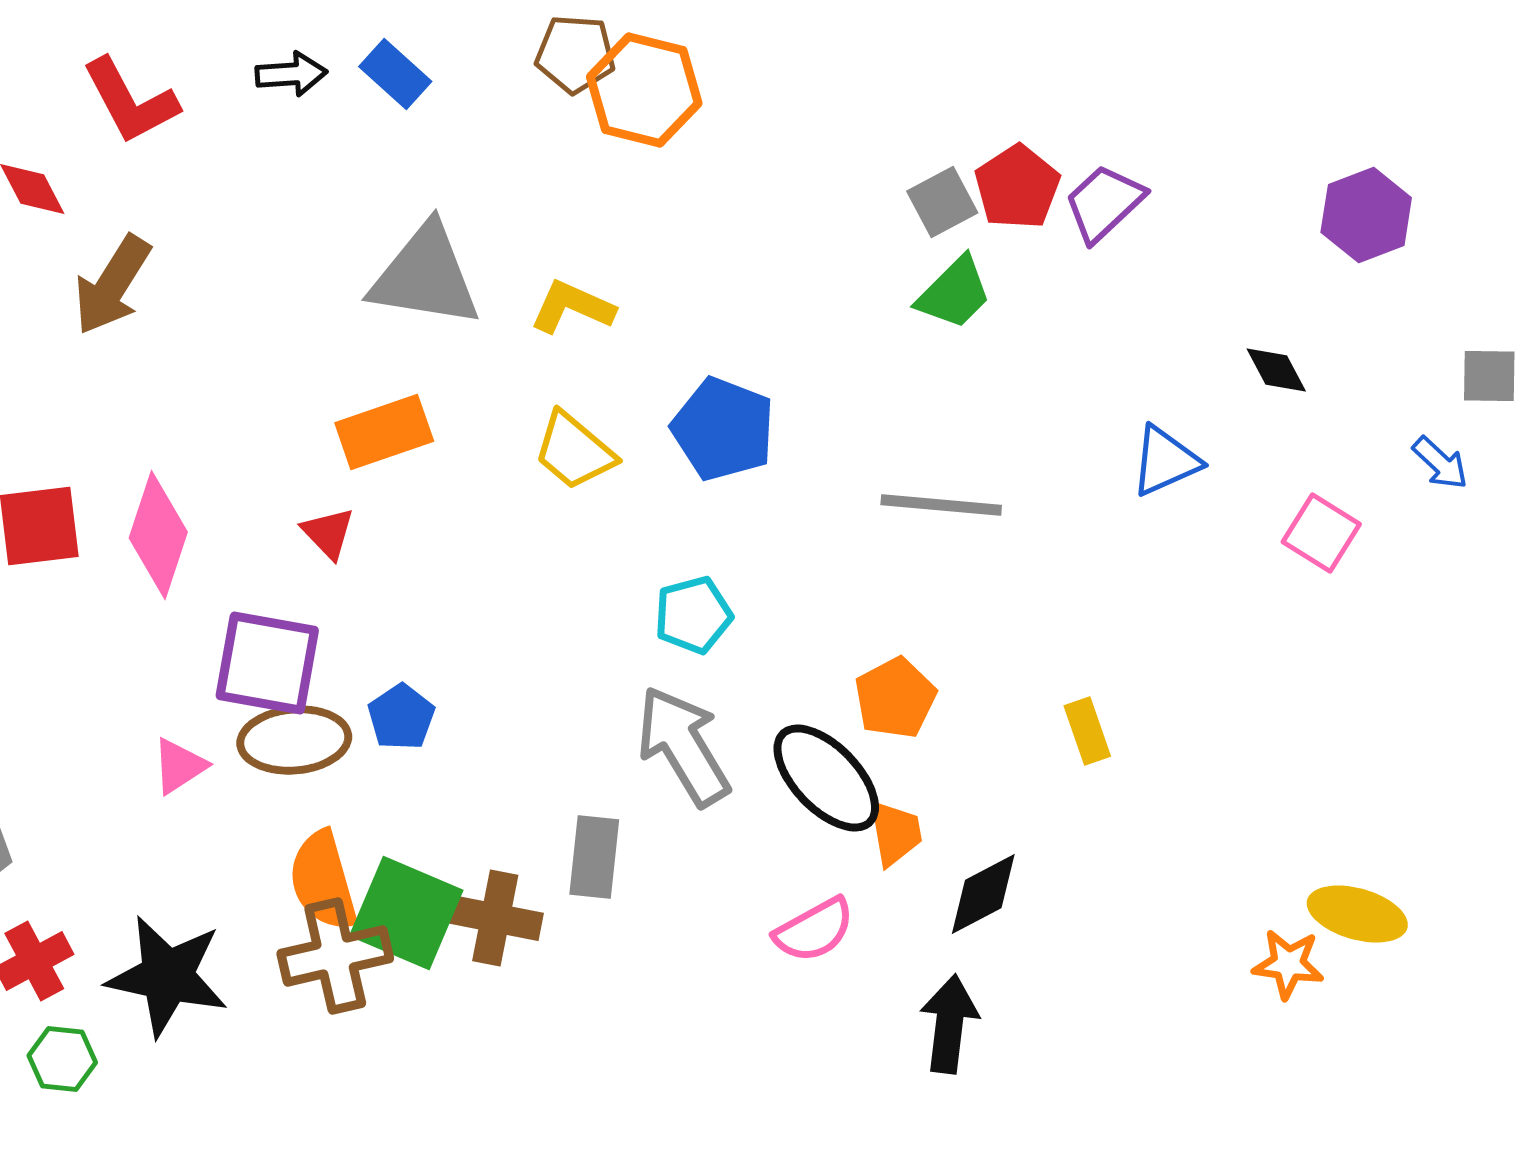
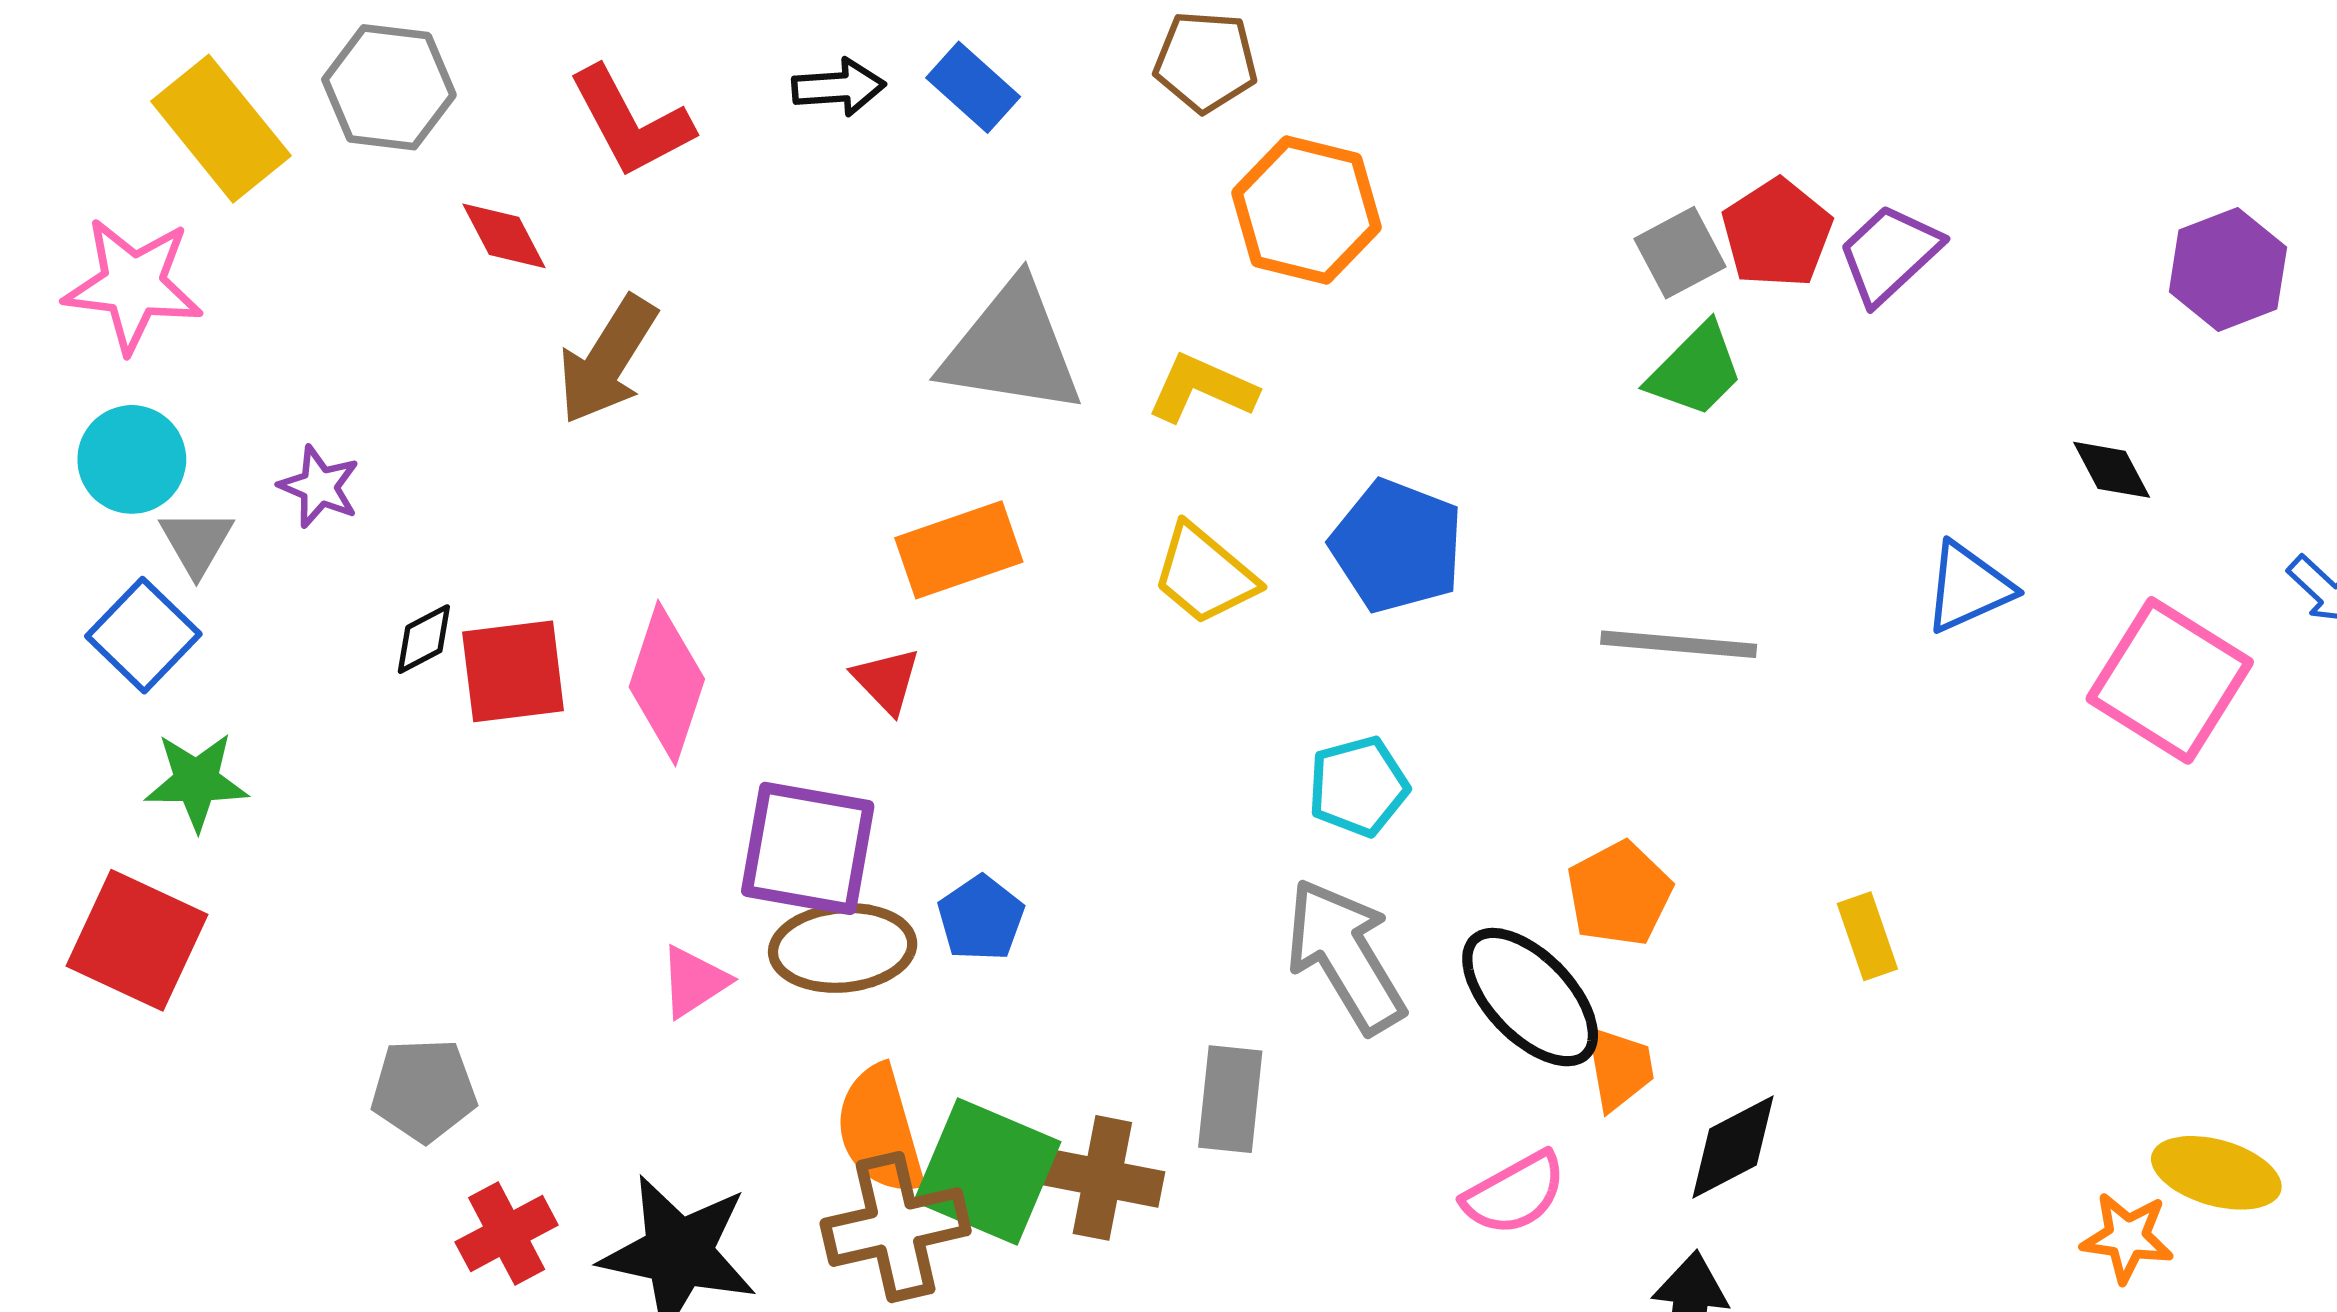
orange hexagon: (644, 90) -> (1307, 210), moved
pink square: (1321, 533) -> (2170, 680), size x1.6

